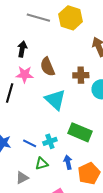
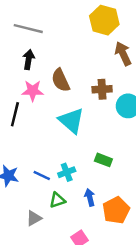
gray line: (38, 18) -> (28, 29), moved
yellow hexagon: (71, 18) -> (104, 20), moved
green rectangle: (80, 132) -> (103, 160), size x0.6

